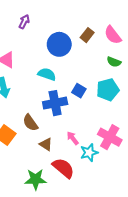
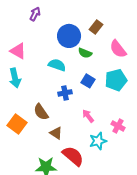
pink semicircle: (113, 35) -> (118, 49), moved
green semicircle: (114, 62) -> (85, 53), moved
blue cross: (55, 103) -> (65, 93), size x0.6
pink cross: (110, 137) -> (118, 126), size x0.6
pink arrow: (73, 138) -> (88, 116), moved

